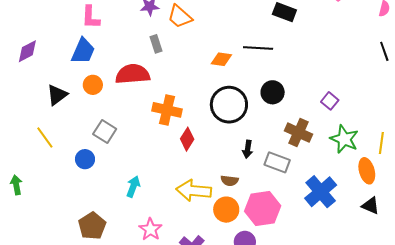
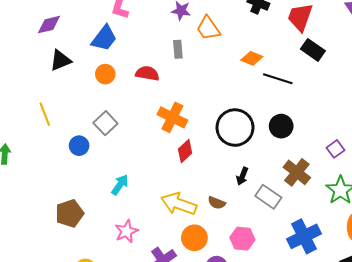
orange diamond: (221, 59) -> (252, 58), moved
red semicircle: (133, 74) -> (147, 73), size x0.7
black triangle: (57, 95) -> (60, 60), moved
pink hexagon: (263, 209) -> (242, 239), size x0.7
orange circle: (226, 210) -> (194, 238), moved

